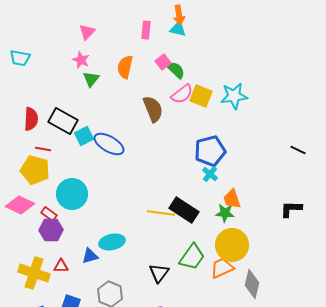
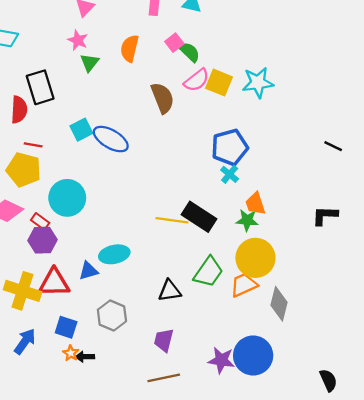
black rectangle: (63, 121) -> (40, 87), moved, turned 44
red triangle: (61, 266) -> (54, 283), size x1.8
black triangle: (159, 273) -> (170, 291), turned 45

